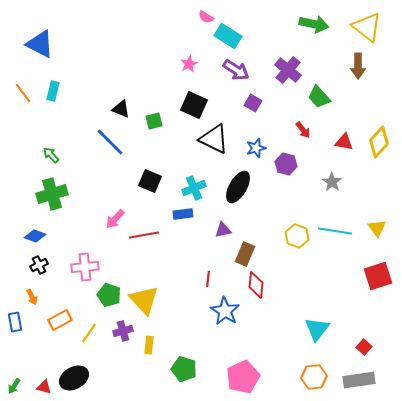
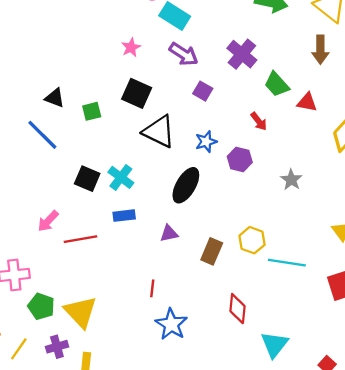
red triangle: (344, 142) -> (307, 102), moved
cyan cross: (194, 188) -> (121, 177), moved, turned -30
cyan line: (335, 231) -> (287, 263), moved
brown rectangle: (245, 254) -> (212, 251), moved
red diamond: (256, 285) -> (237, 309), moved

